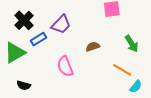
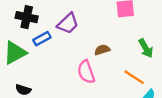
black cross: (24, 20) -> (27, 17), turned -36
pink semicircle: (65, 66) -> (86, 72), moved

